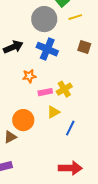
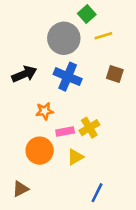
orange circle: (23, 120) -> (40, 151), moved
blue line: (70, 128) -> (97, 193), moved

